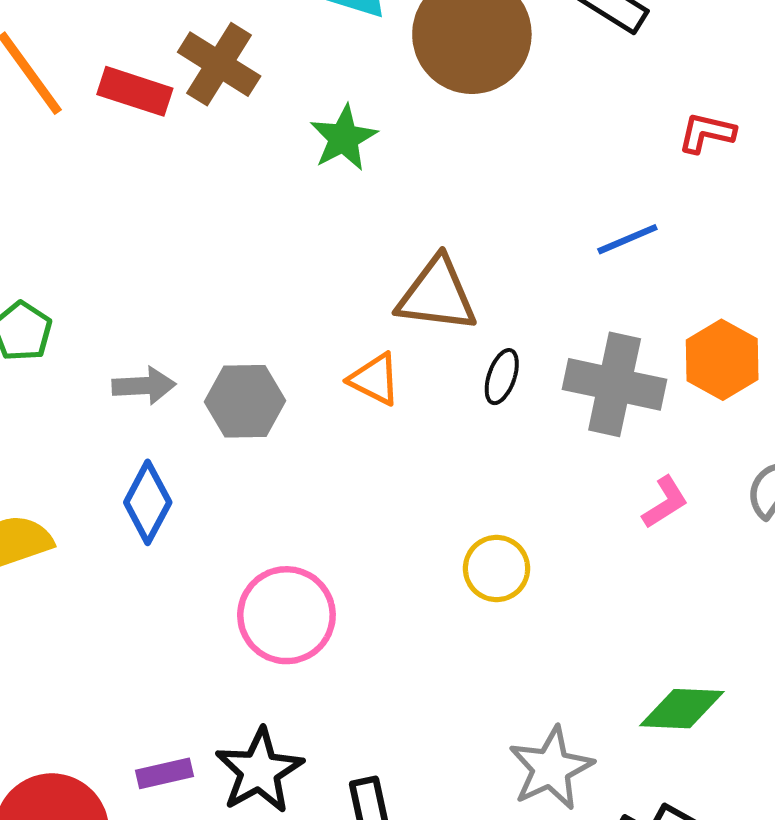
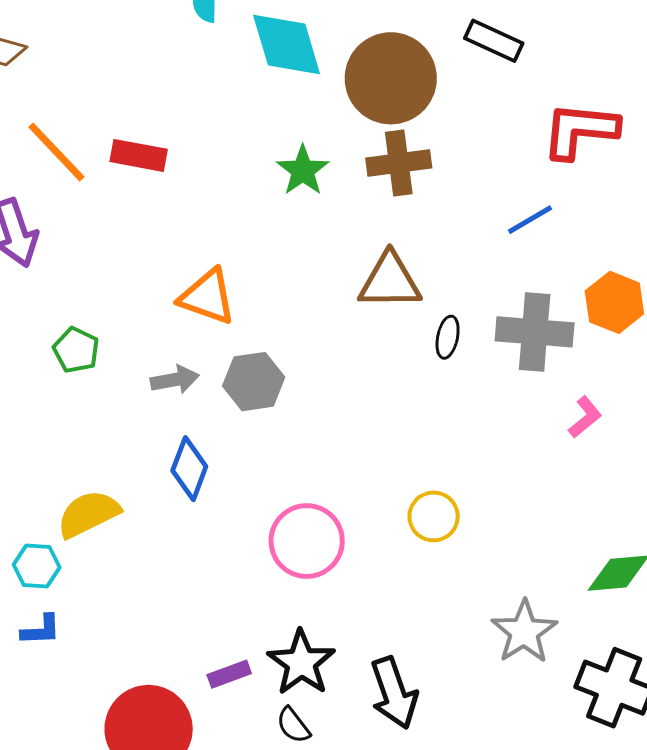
brown cross: (219, 64) -> (399, 163), moved, turned -32
red L-shape: (707, 133) -> (580, 130), size x1.8
orange triangle: (375, 379) -> (207, 297), moved, size x1.4
yellow circle: (497, 568) -> (434, 516), moved

